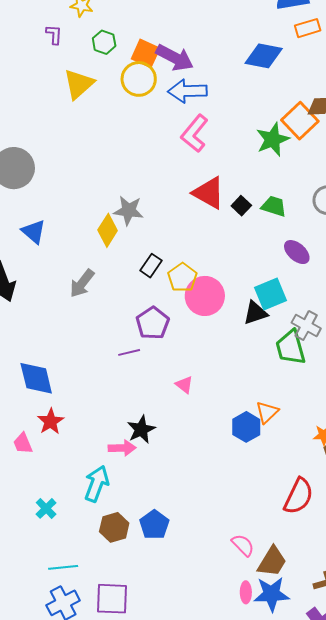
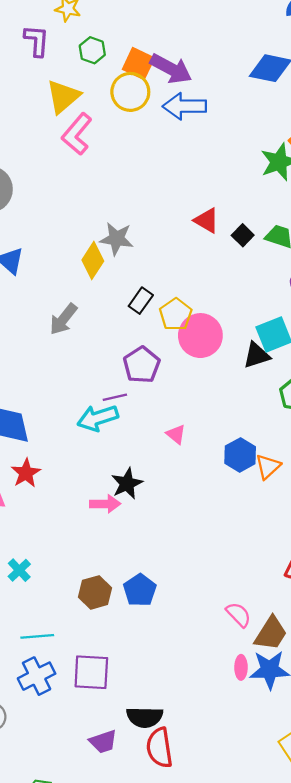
purple L-shape: (54, 34) -> (37, 41), size x1.4
pink L-shape: (195, 133) -> (77, 134), moved
red triangle: (209, 193) -> (207, 220), size x0.7
blue hexagon: (246, 427) -> (240, 455), moved
cyan arrow: (97, 484) -> (98, 418), moved, turned -129

